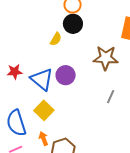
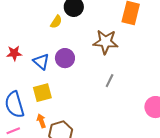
blue triangle: (42, 79) -> (41, 62), size x0.7
yellow square: (44, 110) -> (42, 93), turned 30

